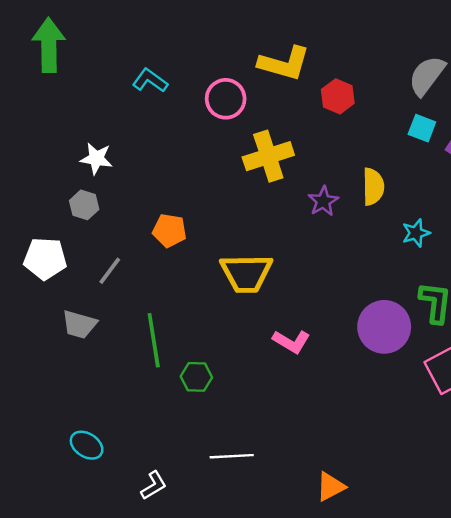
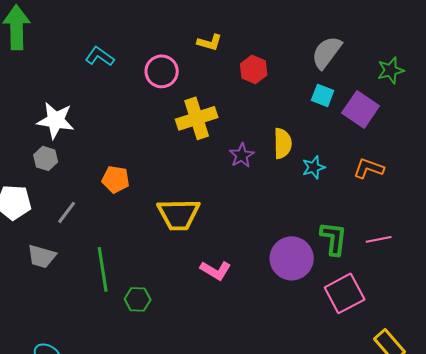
yellow L-shape: (284, 63) -> (210, 42), size x0.6
white star: (96, 159) -> (56, 120), size x1.4
cyan star: (416, 233) -> (314, 167), moved

